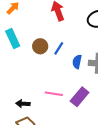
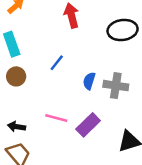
brown circle: (40, 46) -> (16, 76), moved
blue line: (59, 48) -> (57, 63), moved

